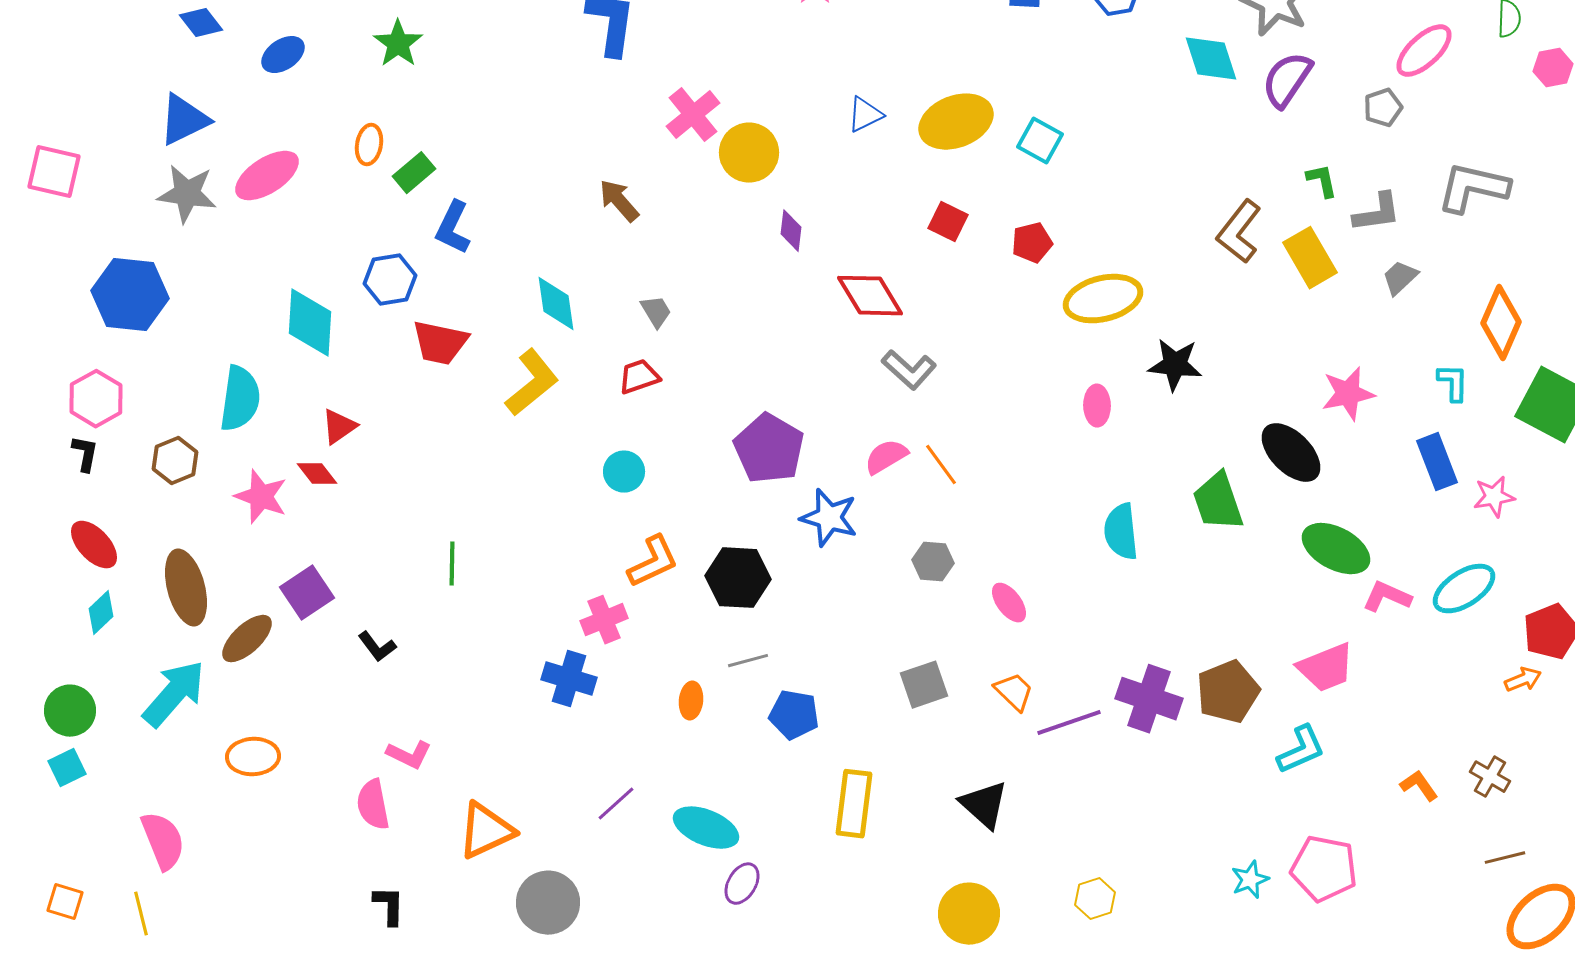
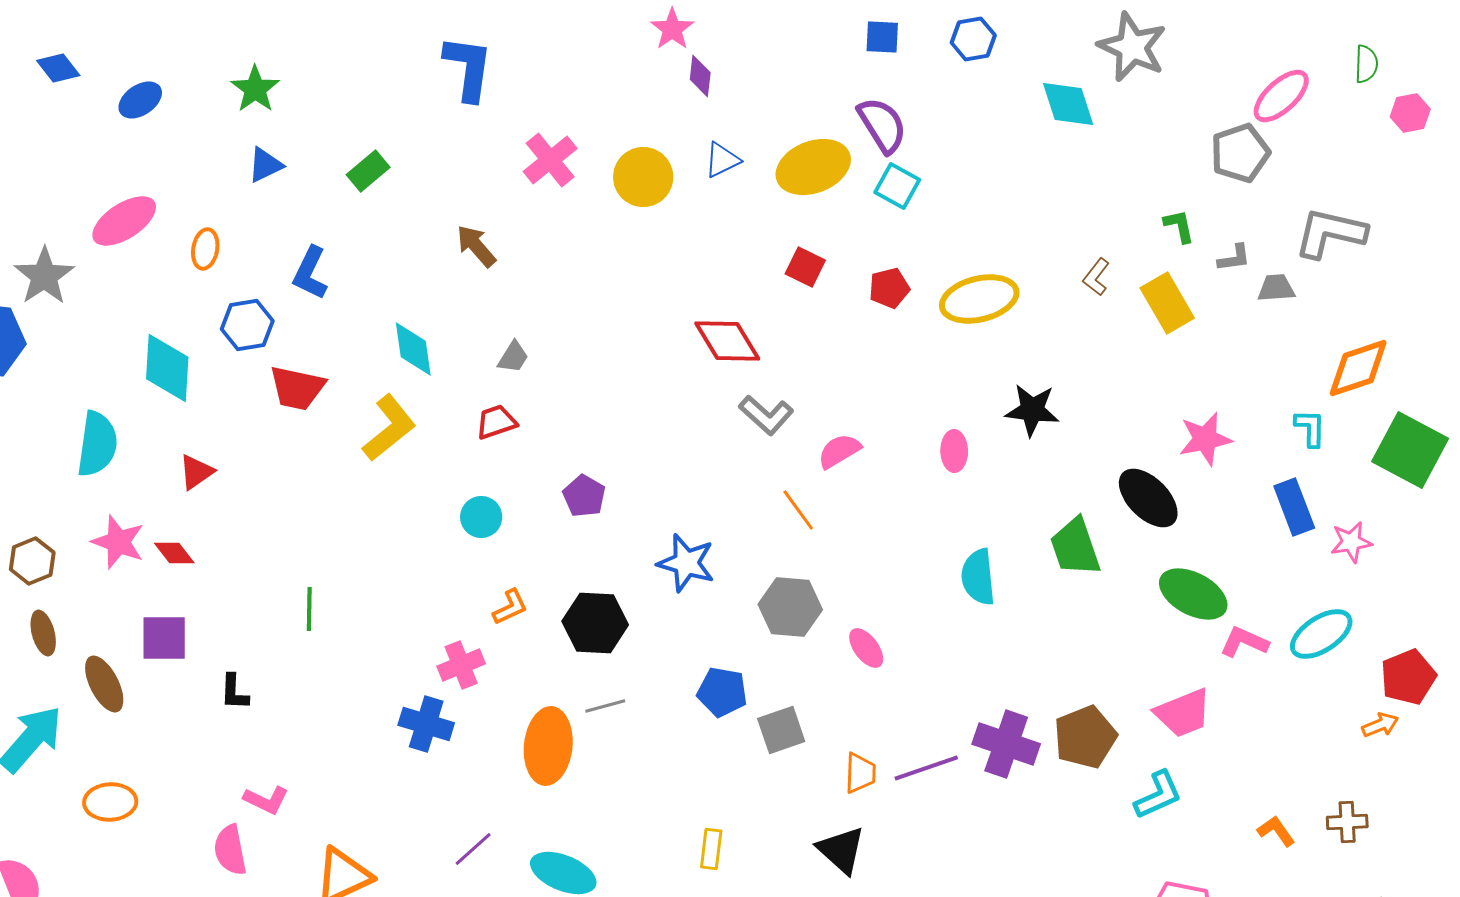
purple semicircle: (1287, 80) -> (882, 125), moved, turned 114
gray pentagon: (1383, 108) -> (1240, 153), size x1.5
blue triangle: (184, 120) -> (265, 165), moved, size x0.7
orange ellipse: (369, 145) -> (205, 249), moved
yellow circle: (749, 153) -> (643, 177), moved
green rectangle: (414, 173) -> (368, 171), moved
gray star: (187, 194) -> (44, 276), moved, turned 30
gray L-shape: (1377, 213) -> (1234, 258), size x0.7
purple diamond: (791, 231) -> (700, 76), moved
brown L-shape: (1239, 232) -> (1096, 277), size x0.6
gray trapezoid: (1400, 278) -> (1276, 288), moved, turned 39
yellow ellipse: (1103, 299) -> (979, 299), moved
gray trapezoid: (656, 312) -> (513, 357), turned 63
orange diamond: (1501, 323) -> (1358, 368), turned 48
purple pentagon: (769, 449) -> (584, 496), moved, size x0.6
pink semicircle: (886, 457) -> (839, 451), moved
brown hexagon: (175, 461) -> (32, 561), moved
red diamond: (317, 474) -> (174, 553), moved
orange L-shape: (653, 562) -> (510, 607), size x0.7
gray hexagon: (933, 562) -> (790, 607), size x1.5
brown ellipse: (186, 588) -> (43, 633), size x0.6
purple square: (307, 593) -> (164, 638), turned 34
brown ellipse: (247, 639) -> (104, 684), turned -74
black L-shape: (377, 647) -> (234, 692), turned 39
orange trapezoid: (1014, 692) -> (860, 773), moved, turned 48
orange ellipse: (691, 701) -> (548, 746), size x2.0
blue pentagon: (794, 715) -> (722, 692), moved
brown cross: (1490, 777) -> (1347, 822), turned -33
yellow rectangle: (854, 804) -> (711, 849), size x0.6

